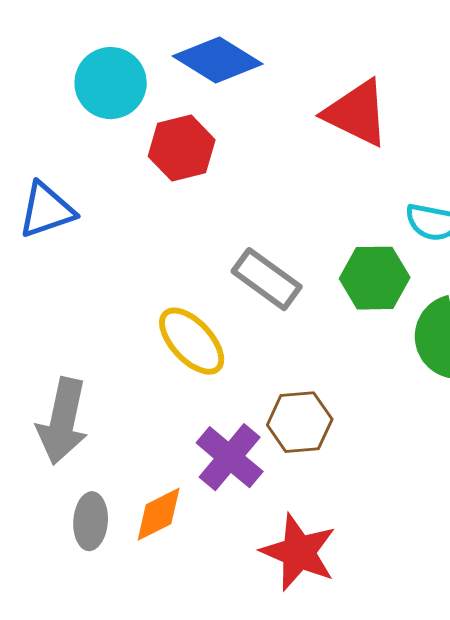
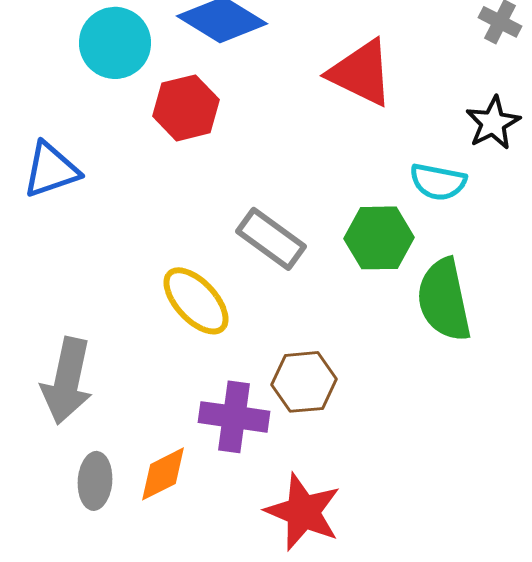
purple cross: (230, 457) -> (234, 417), turned -32

